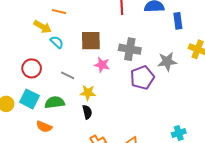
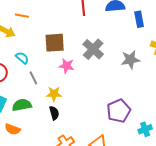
cyan semicircle: (57, 42) -> (22, 58), moved
gray cross: (130, 49) -> (93, 49), turned 35
gray line: (68, 75) -> (33, 78), turned 40
purple pentagon: (142, 78) -> (119, 111), moved

